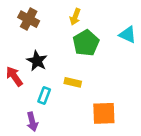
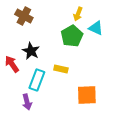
yellow arrow: (75, 17) -> (78, 14), moved
cyan triangle: (128, 35) -> (96, 28), moved
cyan rectangle: (44, 95) -> (37, 80), size x1.5

